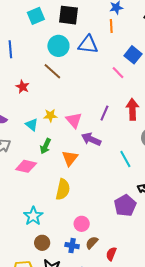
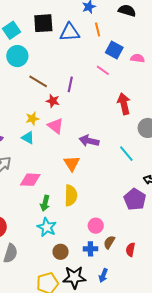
orange line: (111, 26) -> (98, 29), moved
blue triangle: (88, 45) -> (70, 32), moved
cyan circle: (58, 46) -> (17, 56), moved
red star: (23, 87) -> (53, 101), moved
purple line: (104, 113) -> (70, 84), moved
yellow star: (50, 115) -> (32, 119), moved
pink triangle: (74, 120) -> (56, 126), moved
green arrow: (45, 146) -> (45, 203), moved

